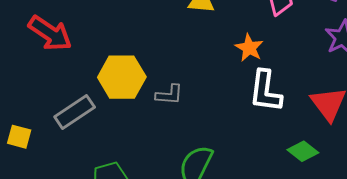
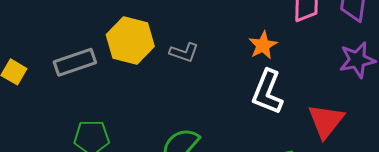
gray L-shape: (169, 95) -> (184, 52), moved

